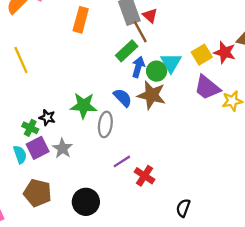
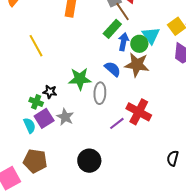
yellow line: (21, 60) -> (36, 46), moved
red cross: (145, 176) -> (139, 112), moved, size x1.4
brown pentagon: (38, 193) -> (35, 161), moved

